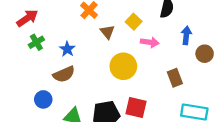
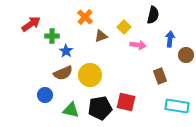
brown triangle: (107, 32) -> (101, 36), turned 48
green cross: (36, 42) -> (52, 36), moved, turned 32
yellow circle: (123, 66) -> (90, 75), moved

